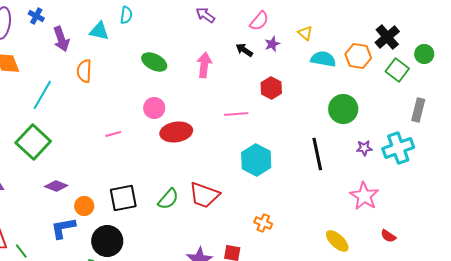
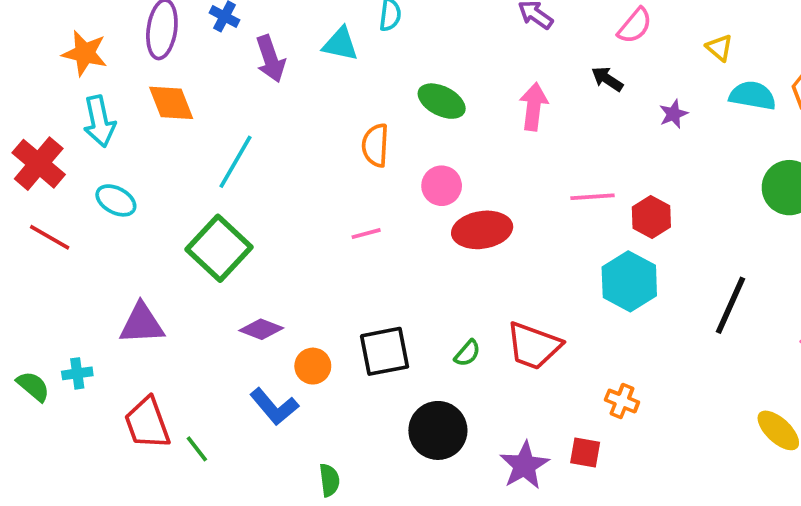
purple star: (272, 44) -> (673, 114), moved
orange semicircle: (84, 71) -> (375, 145), moved
red hexagon: (271, 88) -> (651, 217), moved
black line: (317, 154) -> (730, 305), moved, turned 36
green semicircle: (168, 199) -> (467, 353), size x0.7
orange cross: (263, 223) -> (622, 401), moved
blue L-shape: (63, 228) -> (274, 407), turned -120
black circle: (107, 241) -> (438, 430), moved

